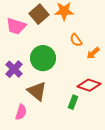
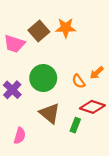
orange semicircle: (76, 40) -> (78, 81), moved
brown triangle: (37, 91) -> (50, 113), moved

